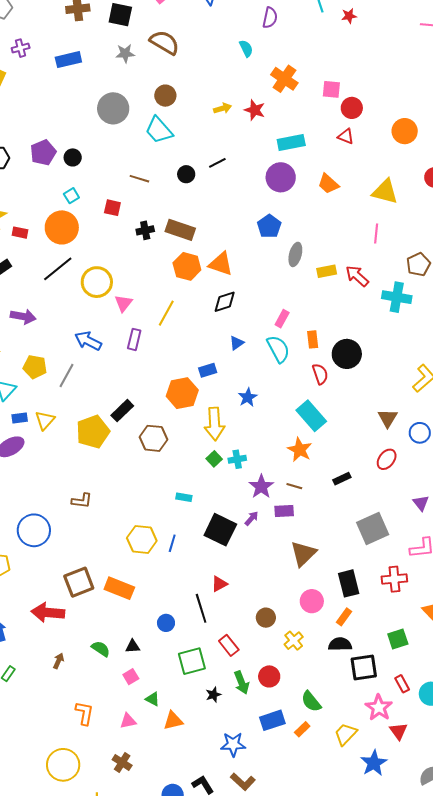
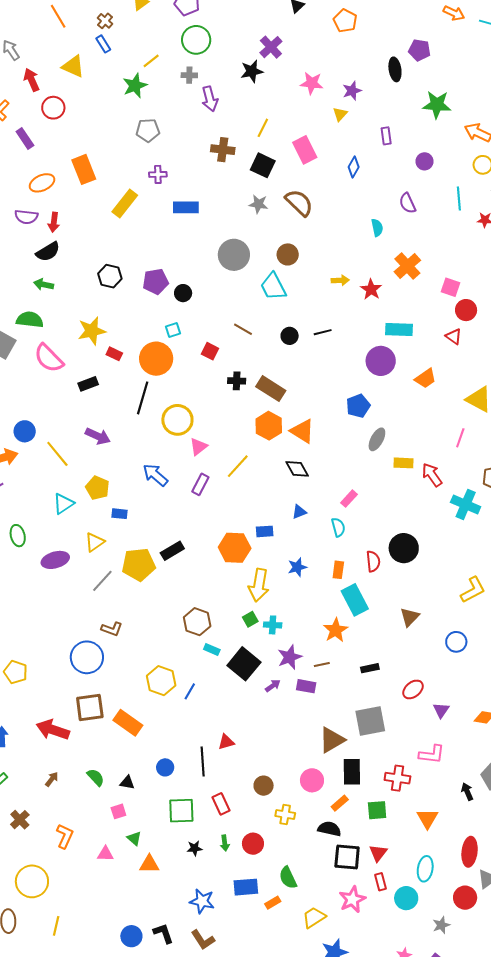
purple semicircle: (270, 18) -> (408, 203), turned 130
blue rectangle: (68, 60) -> (186, 207), moved
orange trapezoid: (328, 184) -> (425, 378), turned -90
black line: (58, 269) -> (143, 398), turned -48
black diamond: (225, 302) -> (297, 469), turned 65
orange rectangle: (313, 339) -> (338, 570), moved
cyan semicircle: (278, 349) -> (338, 527), size x0.7
gray line: (67, 376) -> (102, 581), moved
blue rectangle: (20, 418) -> (120, 514), moved
brown triangle: (388, 418) -> (410, 617), moved
brown hexagon: (153, 438) -> (197, 622), moved
red ellipse: (387, 459) -> (413, 689), moved
brown line: (294, 486) -> (322, 664), turned -42
gray square: (373, 529) -> (370, 721), moved
blue circle: (34, 530) -> (87, 657), moved
black square: (220, 530) -> (244, 664), moved
brown triangle: (303, 554) -> (332, 740), moved
green square: (398, 639) -> (377, 810), moved
yellow cross: (294, 641) -> (285, 814), turned 36
green arrow: (242, 683) -> (225, 843), size x0.7
red triangle: (399, 731) -> (378, 853), moved
brown cross: (122, 762) -> (20, 820), moved

